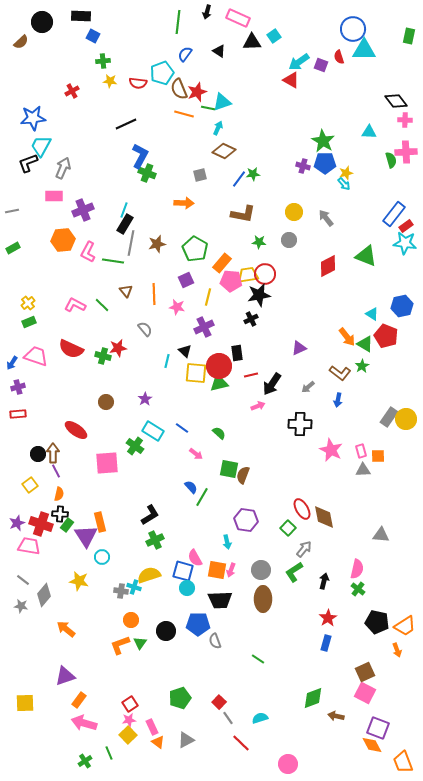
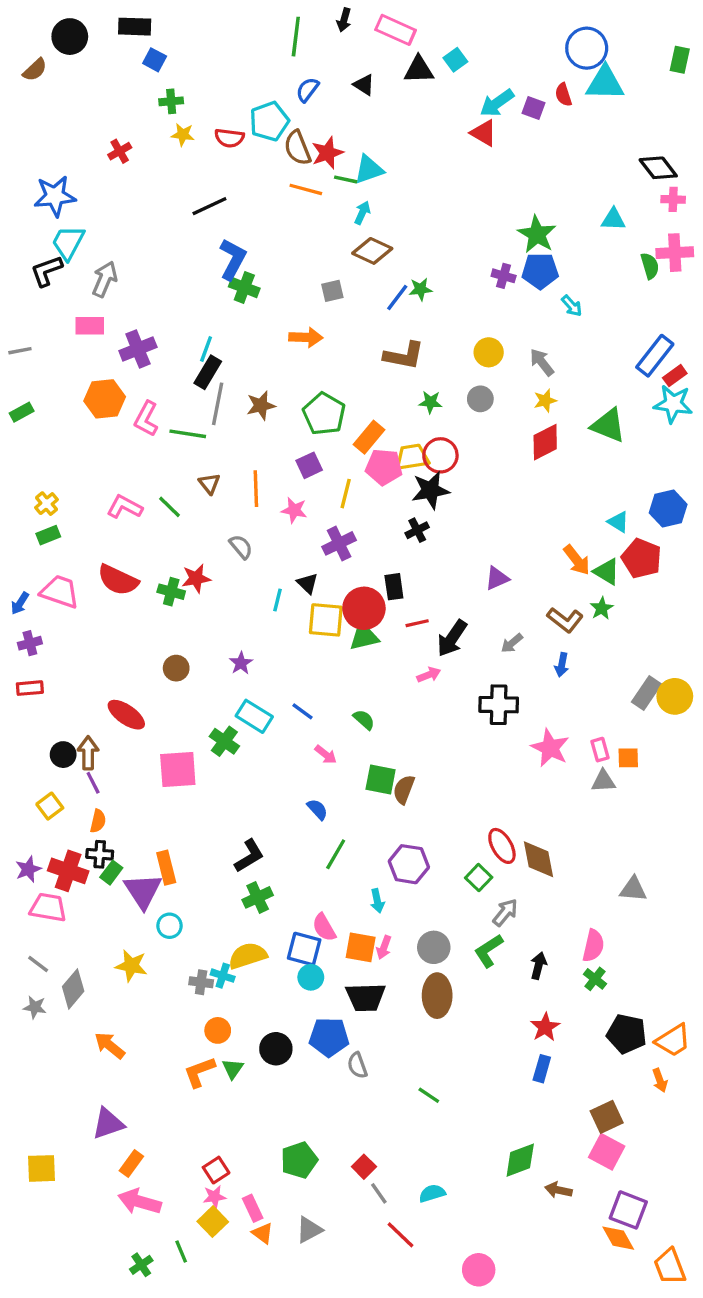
yellow star: (346, 173) -> (545, 401), moved
green line: (202, 497) -> (336, 854), moved

